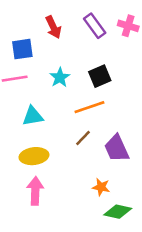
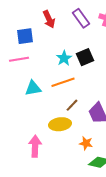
cyan star: (60, 77) -> (64, 58), moved
orange line: (89, 107) -> (63, 82), moved
yellow ellipse: (34, 156) -> (60, 124), moved

